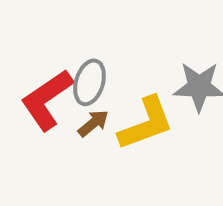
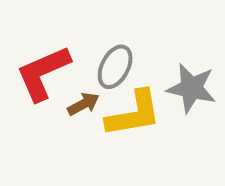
gray ellipse: (90, 82) -> (115, 67), moved

